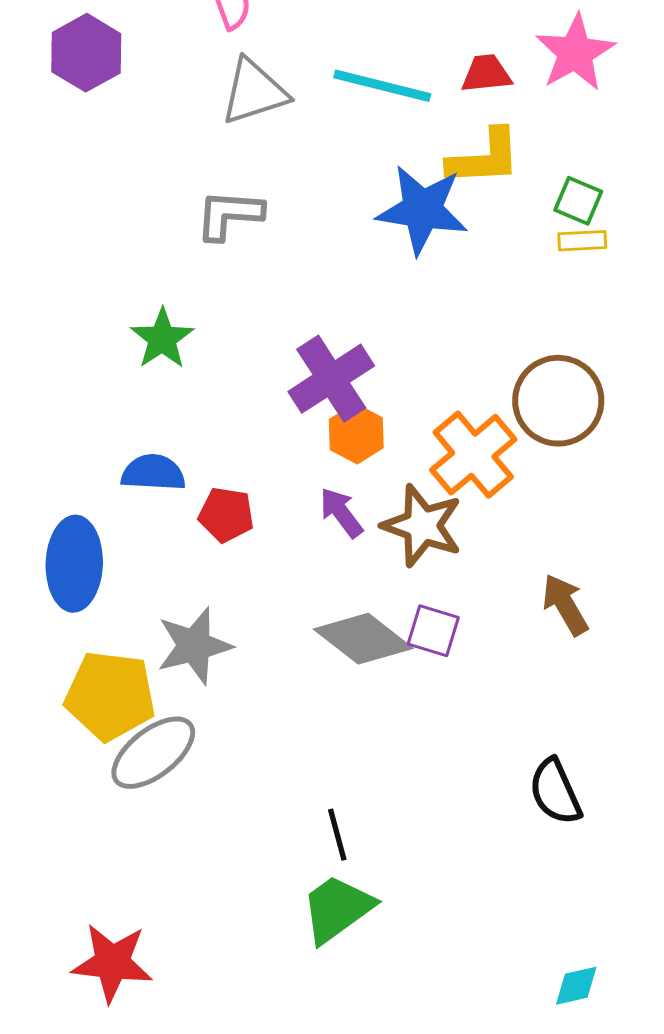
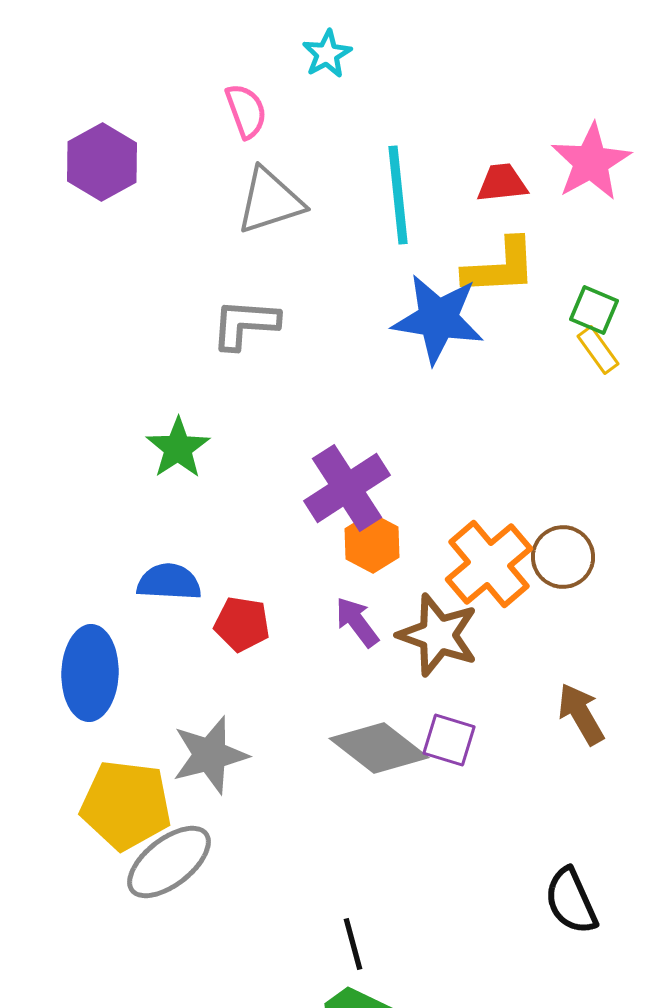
cyan line: (382, 86) -> (398, 195), turned 70
yellow rectangle: (582, 241) -> (598, 350), turned 57
brown circle: (558, 401) -> (563, 557), moved, size x0.7

